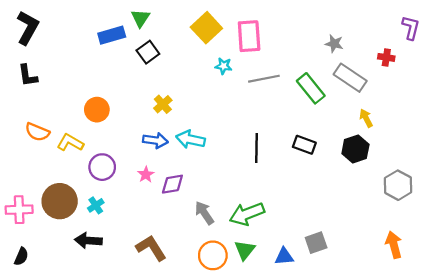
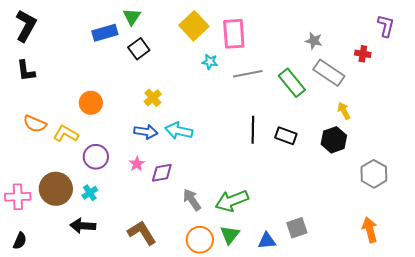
black line: (256, 148) -> (253, 130), moved

